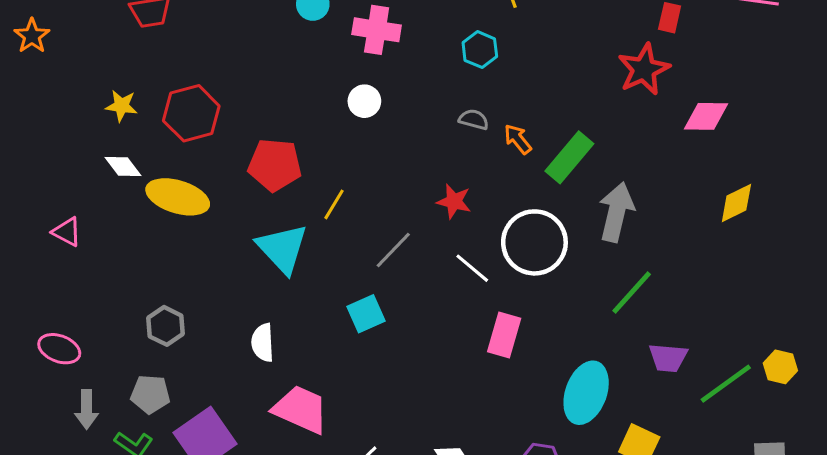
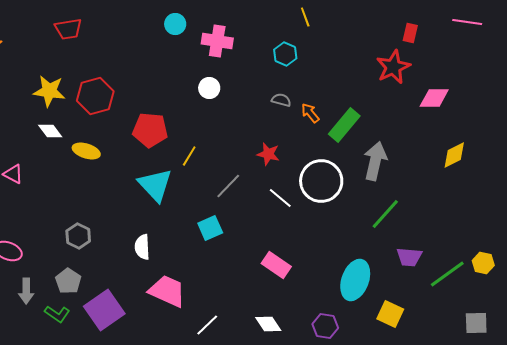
yellow star: (121, 106) -> (49, 91), size x1.5
yellow ellipse: (178, 197) -> (86, 151), size x0.7
pink rectangle: (504, 335) -> (276, 265), moved, turned -72
gray pentagon: (150, 394) -> (68, 281), turned 30

